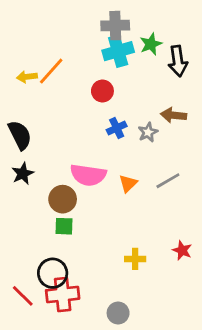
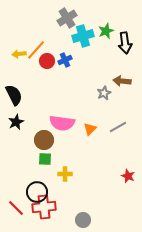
gray cross: (115, 26) -> (67, 18), moved, turned -30
red circle: (102, 91) -> (47, 61), moved
blue cross: (117, 128) -> (65, 60), moved
yellow cross: (135, 259) -> (65, 174), moved

